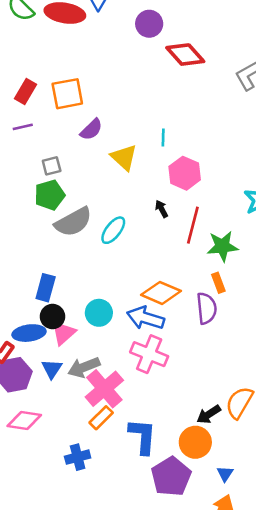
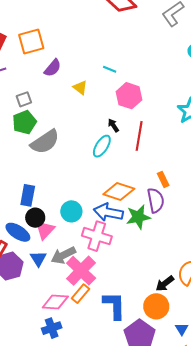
cyan line: (163, 138) -> (110, 69), turned -64
yellow triangle: (124, 157) -> (80, 88), size x0.7
cyan ellipse: (113, 230) -> (102, 146), moved
green star: (222, 246) -> (138, 217), moved
blue ellipse: (29, 333) -> (18, 232), turned 45
pink cross: (149, 354) -> (97, 236), moved
pink diamond: (24, 421) -> (55, 302), moved
blue cross: (78, 457) -> (52, 328), moved

